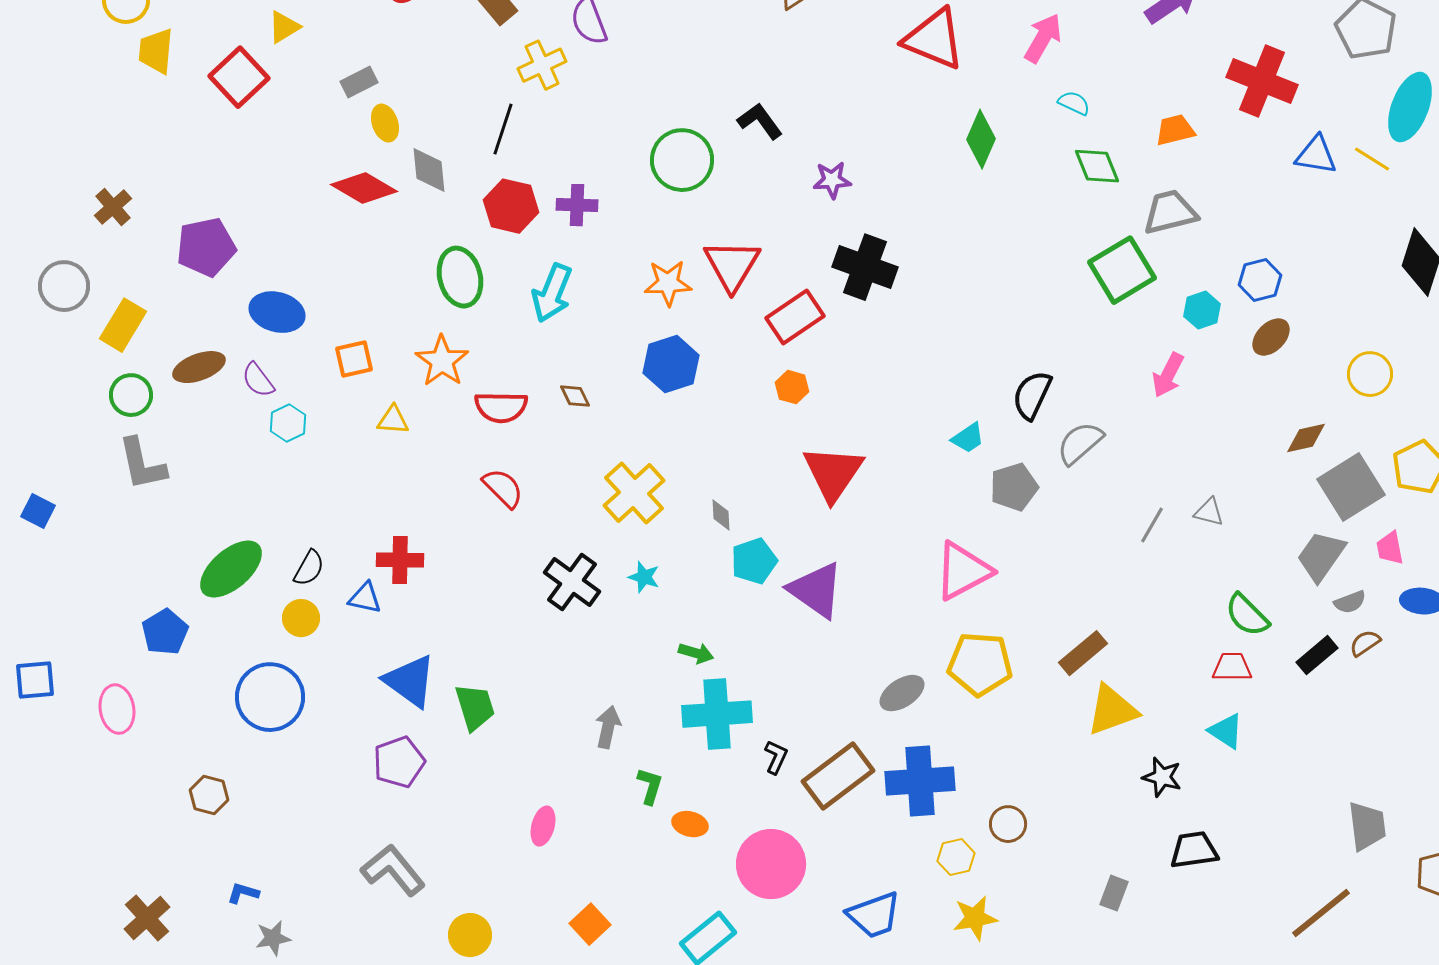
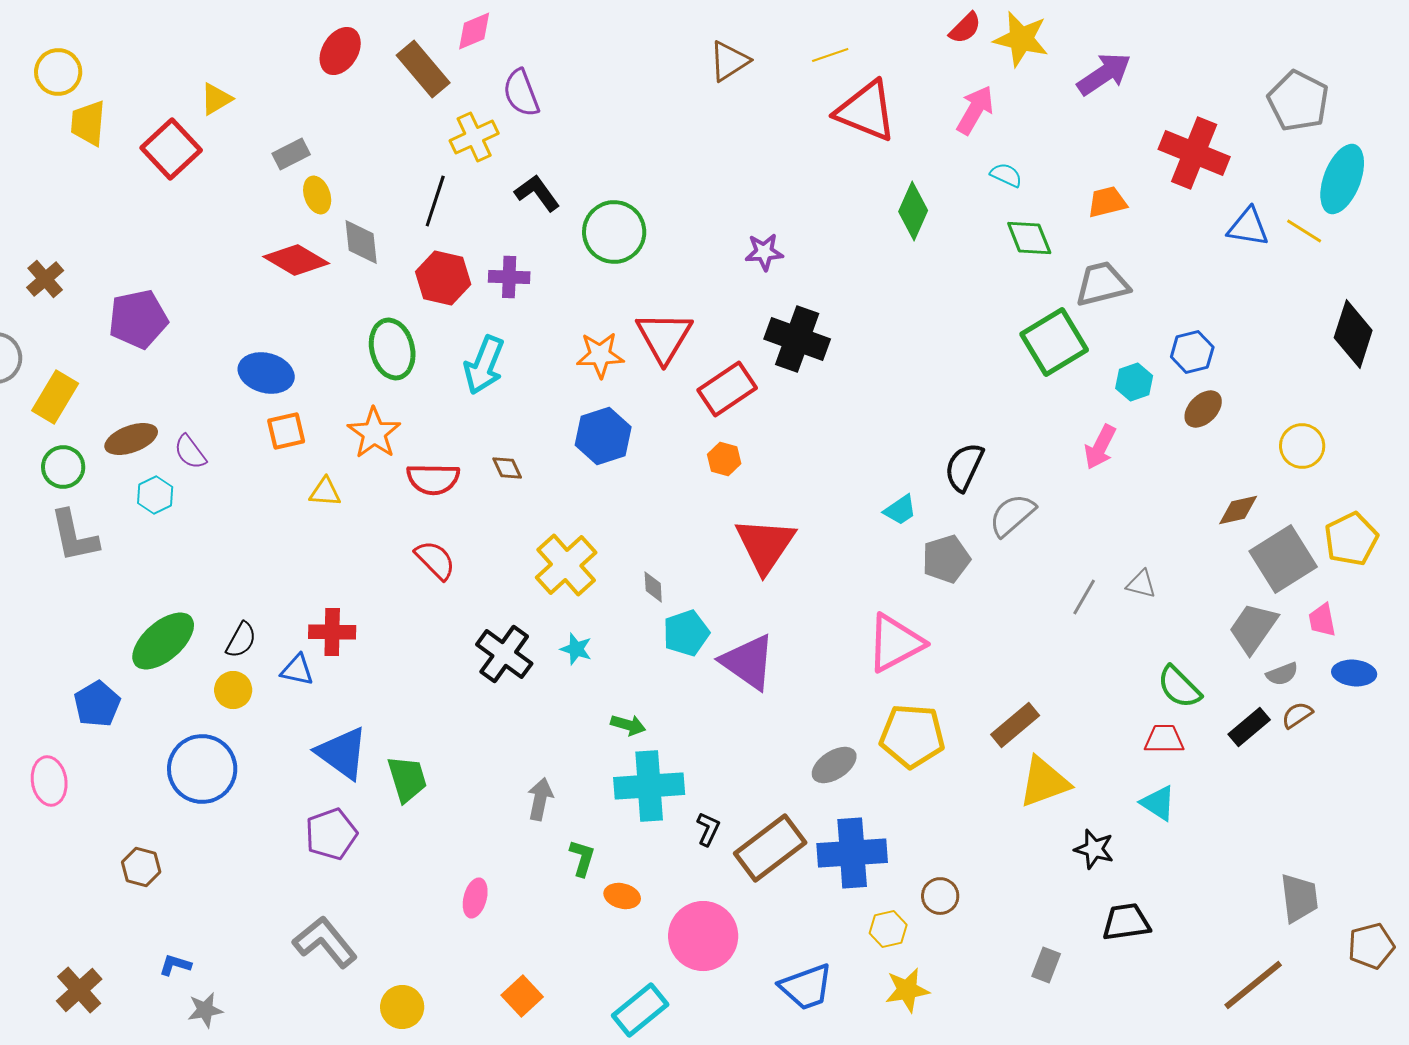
black L-shape: (760, 121) -> (537, 193), moved
blue ellipse: (277, 312) -> (266, 373), moved
cyan hexagon: (288, 423) -> (155, 495), moved

